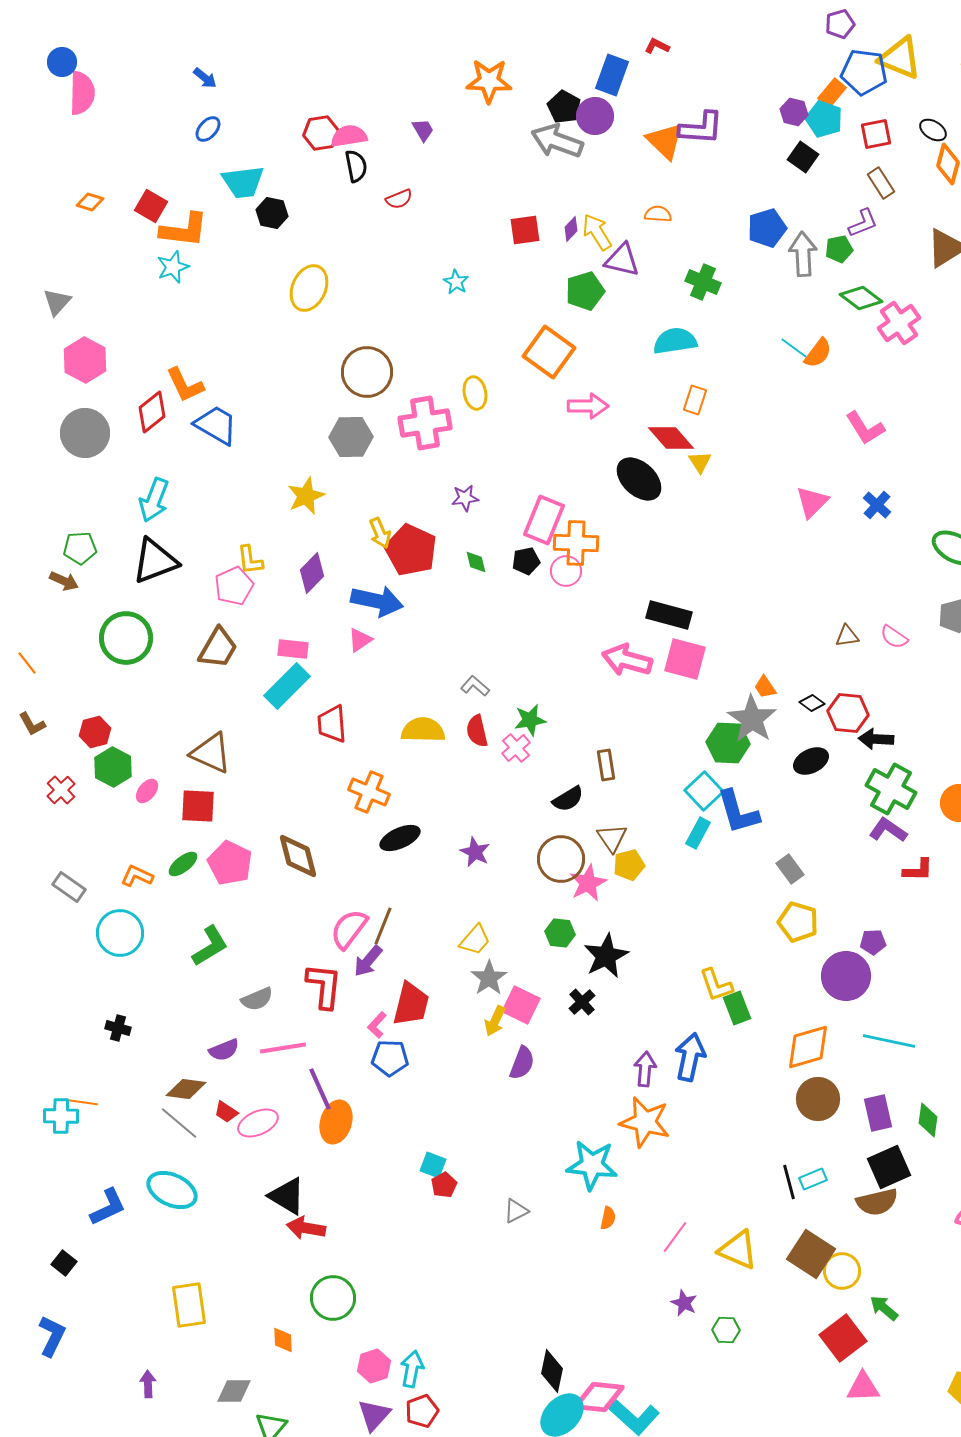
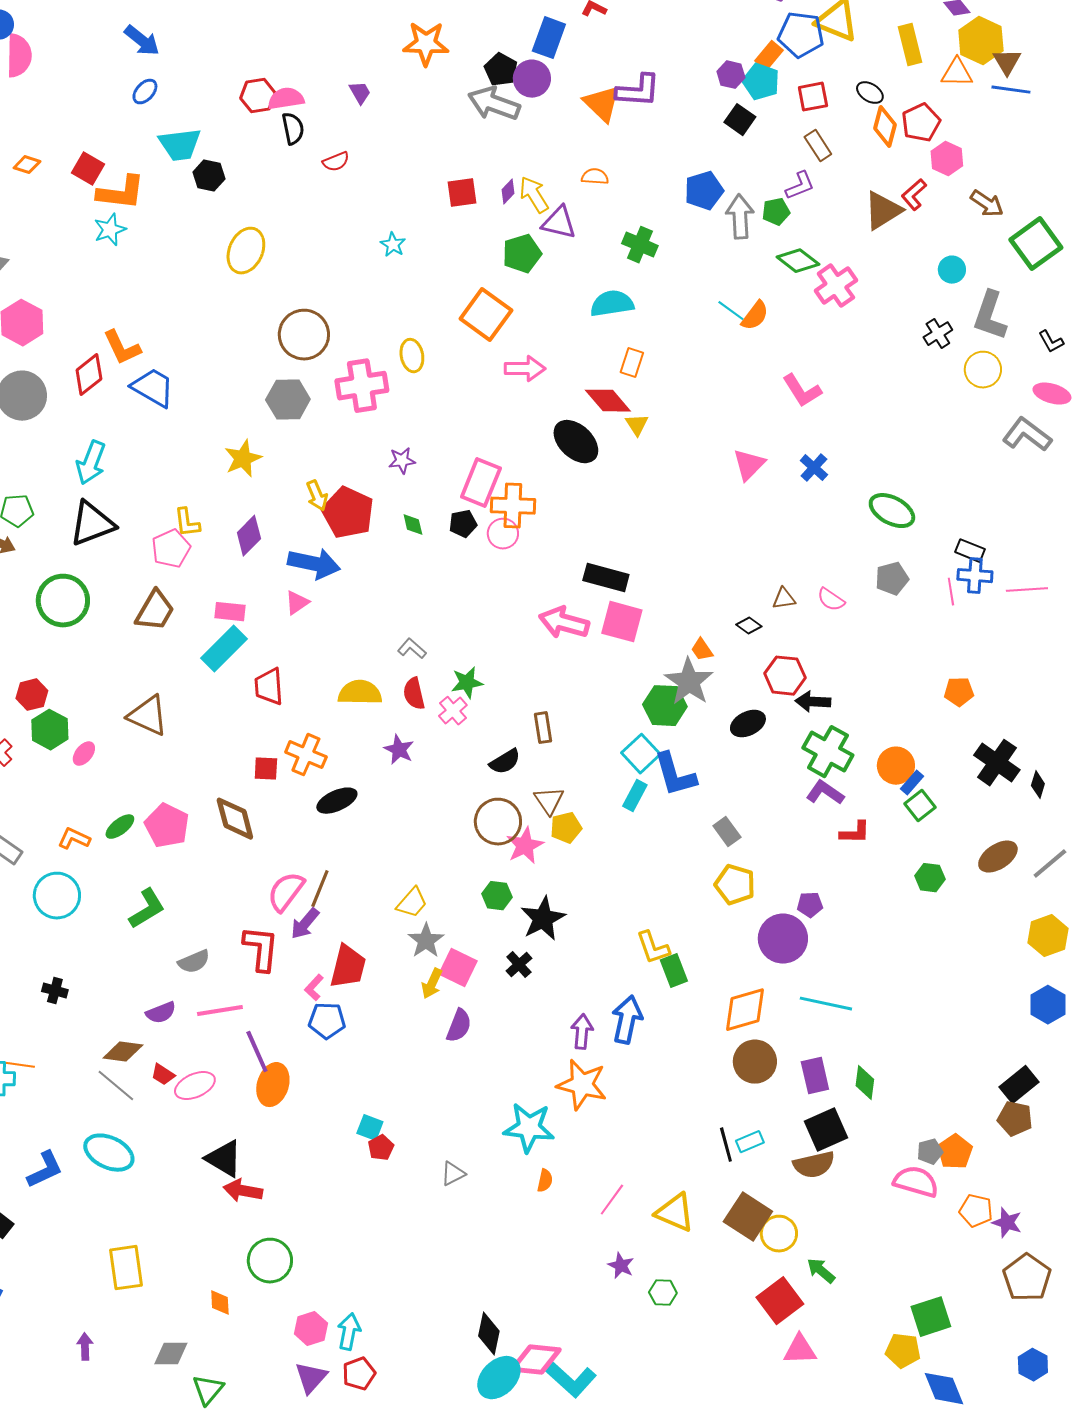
blue arrow: (205, 78) -> (142, 41), size x1.5
black diamond: (812, 703) -> (749, 626), moved
red square: (198, 806) -> (266, 769), moved, size x0.7
purple star: (475, 852) -> (399, 750), moved

